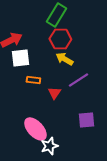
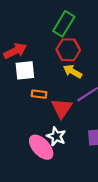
red triangle: (54, 93) -> (62, 108), size x1.5
white star: (49, 146) -> (56, 136), moved, turned -30

